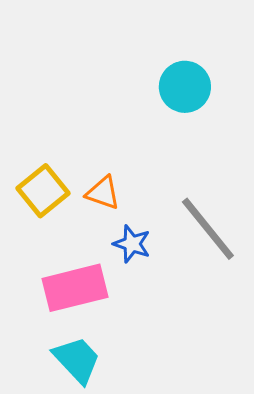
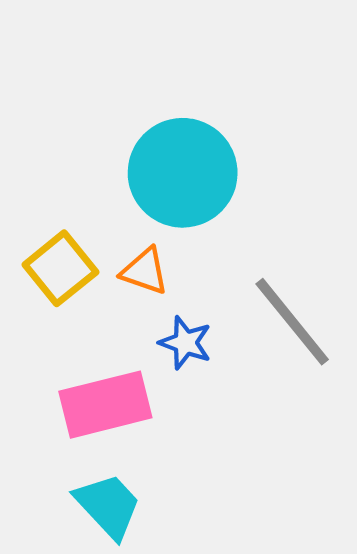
cyan circle: (185, 87) -> (183, 173), moved, size x1.5

